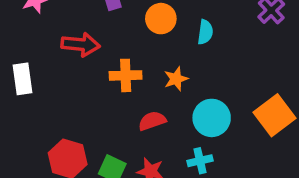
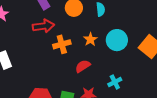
red arrow: (81, 44) -> (44, 26), moved
cyan circle: (212, 118) -> (117, 40), moved

